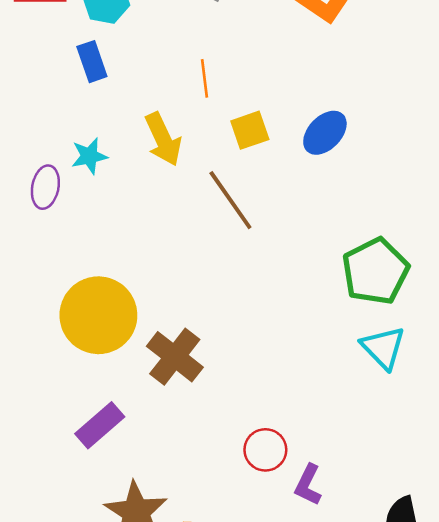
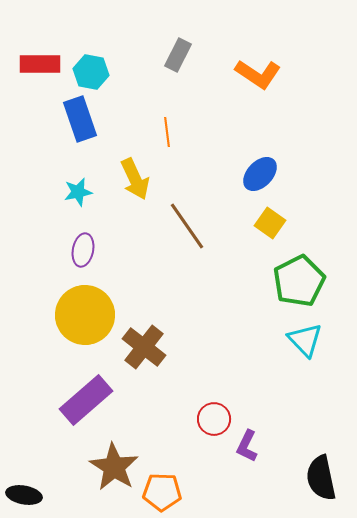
blue rectangle: (92, 62) -> (80, 119), size x1.4
yellow square: (250, 130) -> (270, 223), moved, turned -36
purple ellipse: (45, 187) -> (83, 250), moved
purple rectangle: (100, 425) -> (86, 400), size x1.4

